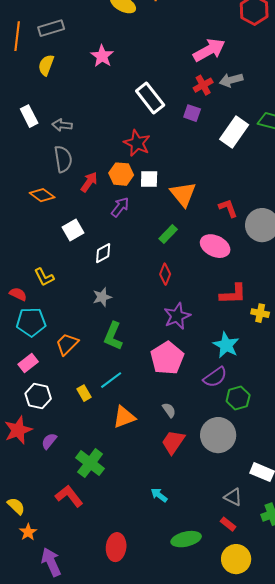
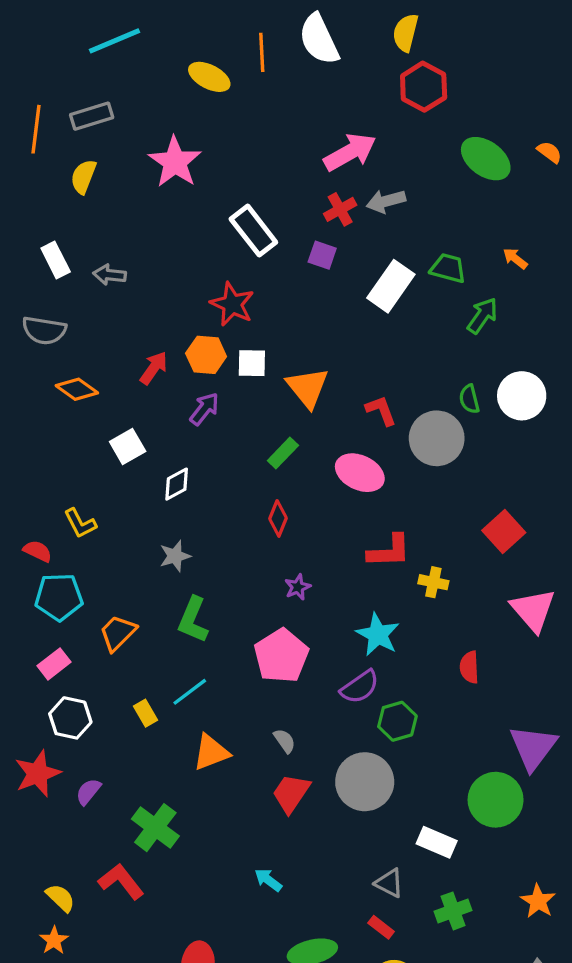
pink star: (102, 56) -> (175, 162), size x1.4
gray semicircle: (63, 159) -> (44, 330), moved, turned 108
purple star: (177, 316) -> (298, 587), size x0.6
yellow semicircle: (16, 506) -> (61, 898), moved

